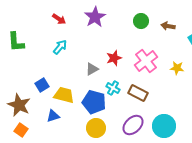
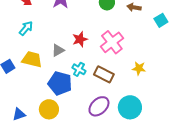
yellow star: (177, 68) -> (139, 68), moved
yellow trapezoid: (64, 95) -> (32, 59), moved
blue triangle: (53, 116) -> (19, 114), moved
yellow circle: (96, 128) -> (49, 109), moved

